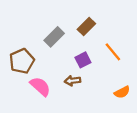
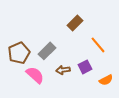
gray rectangle: (54, 37) -> (47, 51), moved
purple square: (83, 60) -> (85, 67), moved

